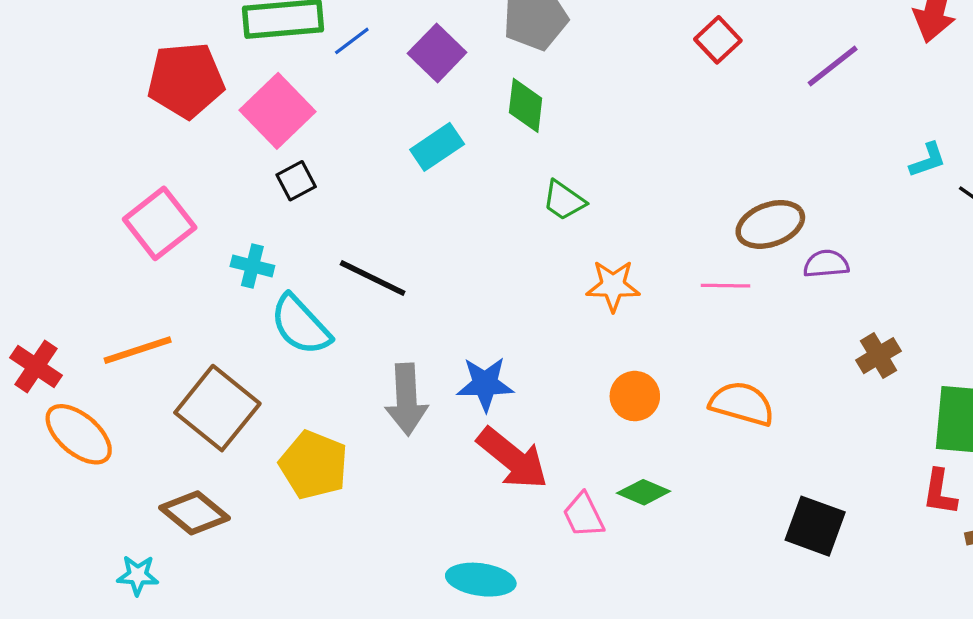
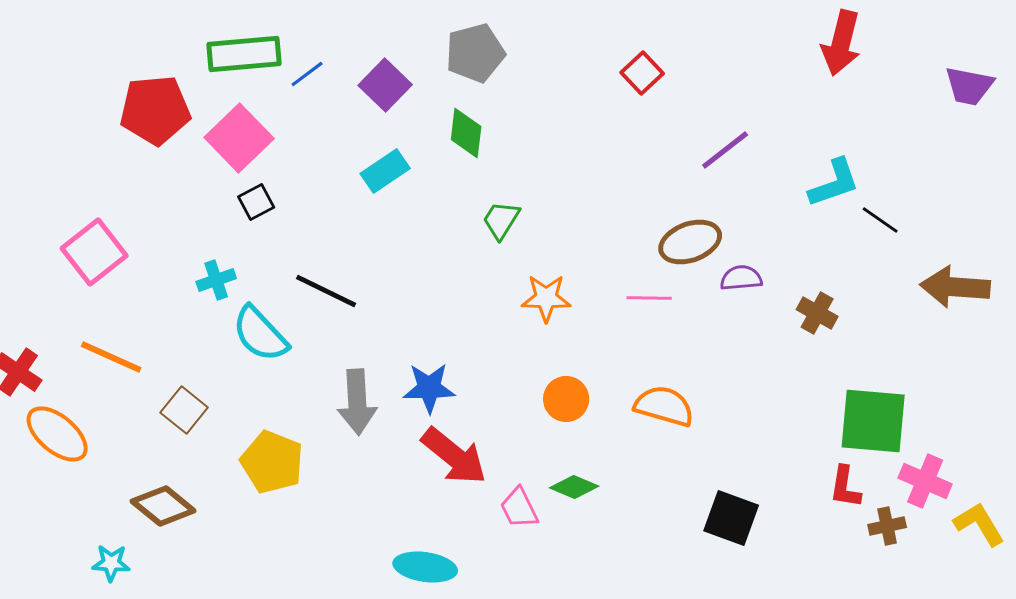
purple line: (833, 66) -> (725, 150), moved
cyan L-shape: (928, 160) -> (834, 183), size x1.5
green trapezoid: (564, 200) -> (501, 220), turned 87
pink square: (160, 223) -> (94, 252), moved
cyan cross: (252, 266) -> (216, 280), turned -33
orange line: (138, 350) -> (111, 357), turned 42
brown cross: (879, 356) -> (817, 313), moved, turned -30
brown square: (217, 408) -> (184, 410), size x0.6

